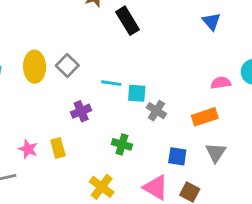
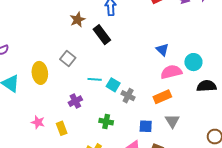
blue triangle: (211, 22) -> (162, 50), moved
gray square: (67, 66) -> (68, 59), moved
pink semicircle: (221, 83) -> (171, 72), size x1.5
cyan square: (137, 93) -> (113, 85), turned 32
pink star: (28, 149) -> (38, 122), moved

